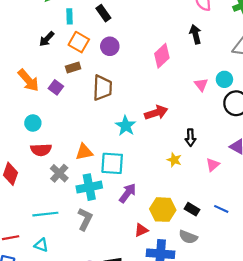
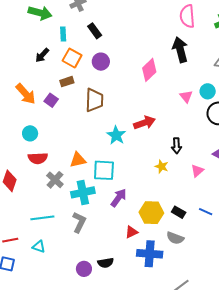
black arrow: (195, 34) -> (180, 50), size x1.4

